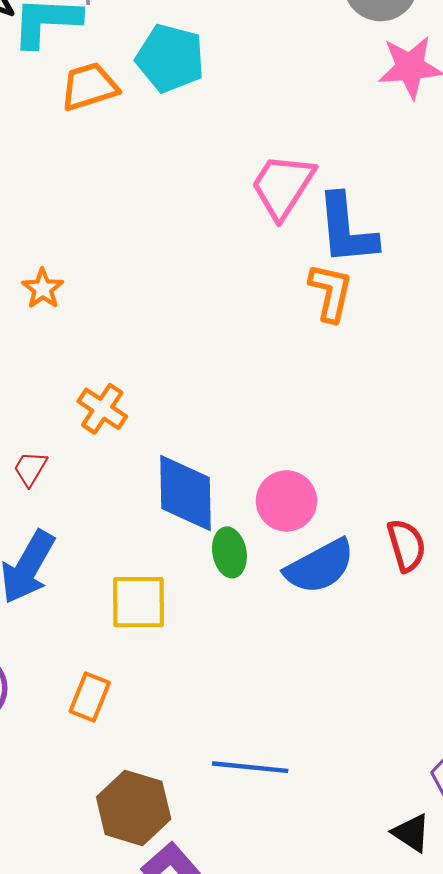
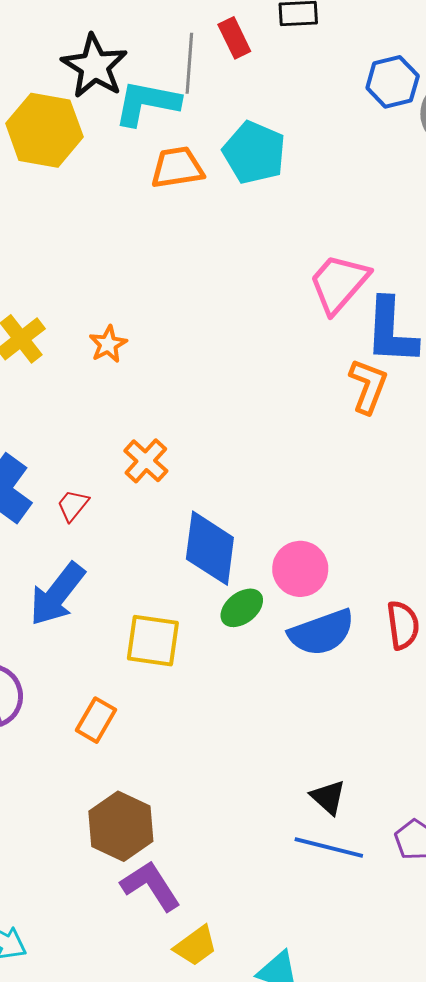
green ellipse: (229, 552) -> (242, 608), turned 54
blue line: (250, 767) -> (329, 847), moved
black triangle: (411, 833) -> (328, 797), moved

